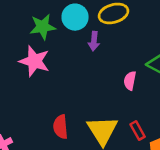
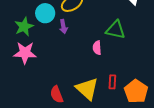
red rectangle: (138, 131) -> (112, 82), turned 48

